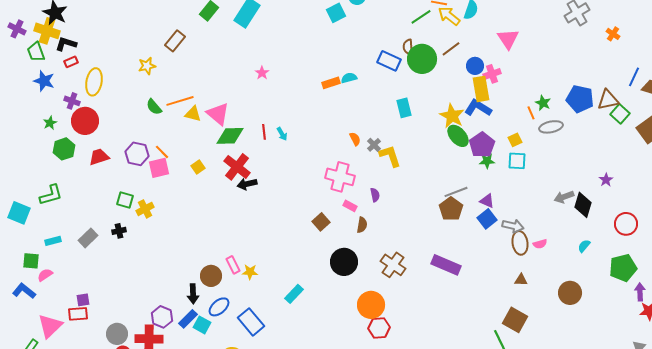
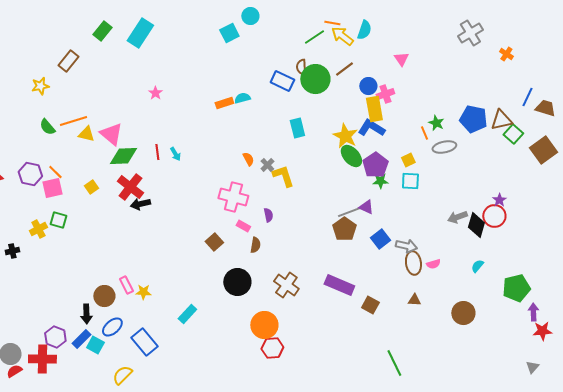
pink triangle: (508, 39) -> (401, 59), size x0.7
green square: (125, 200) -> (58, 220), moved
purple triangle: (487, 201) -> (366, 207), moved
red circle: (626, 224) -> (494, 216), moved
brown square: (515, 320) -> (370, 305), moved, size x0.7

